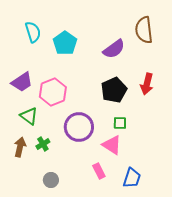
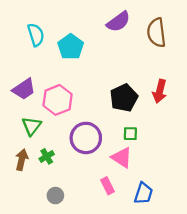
purple semicircle: (114, 49) -> (118, 22), moved
green triangle: (29, 116) -> (32, 126), turned 30

